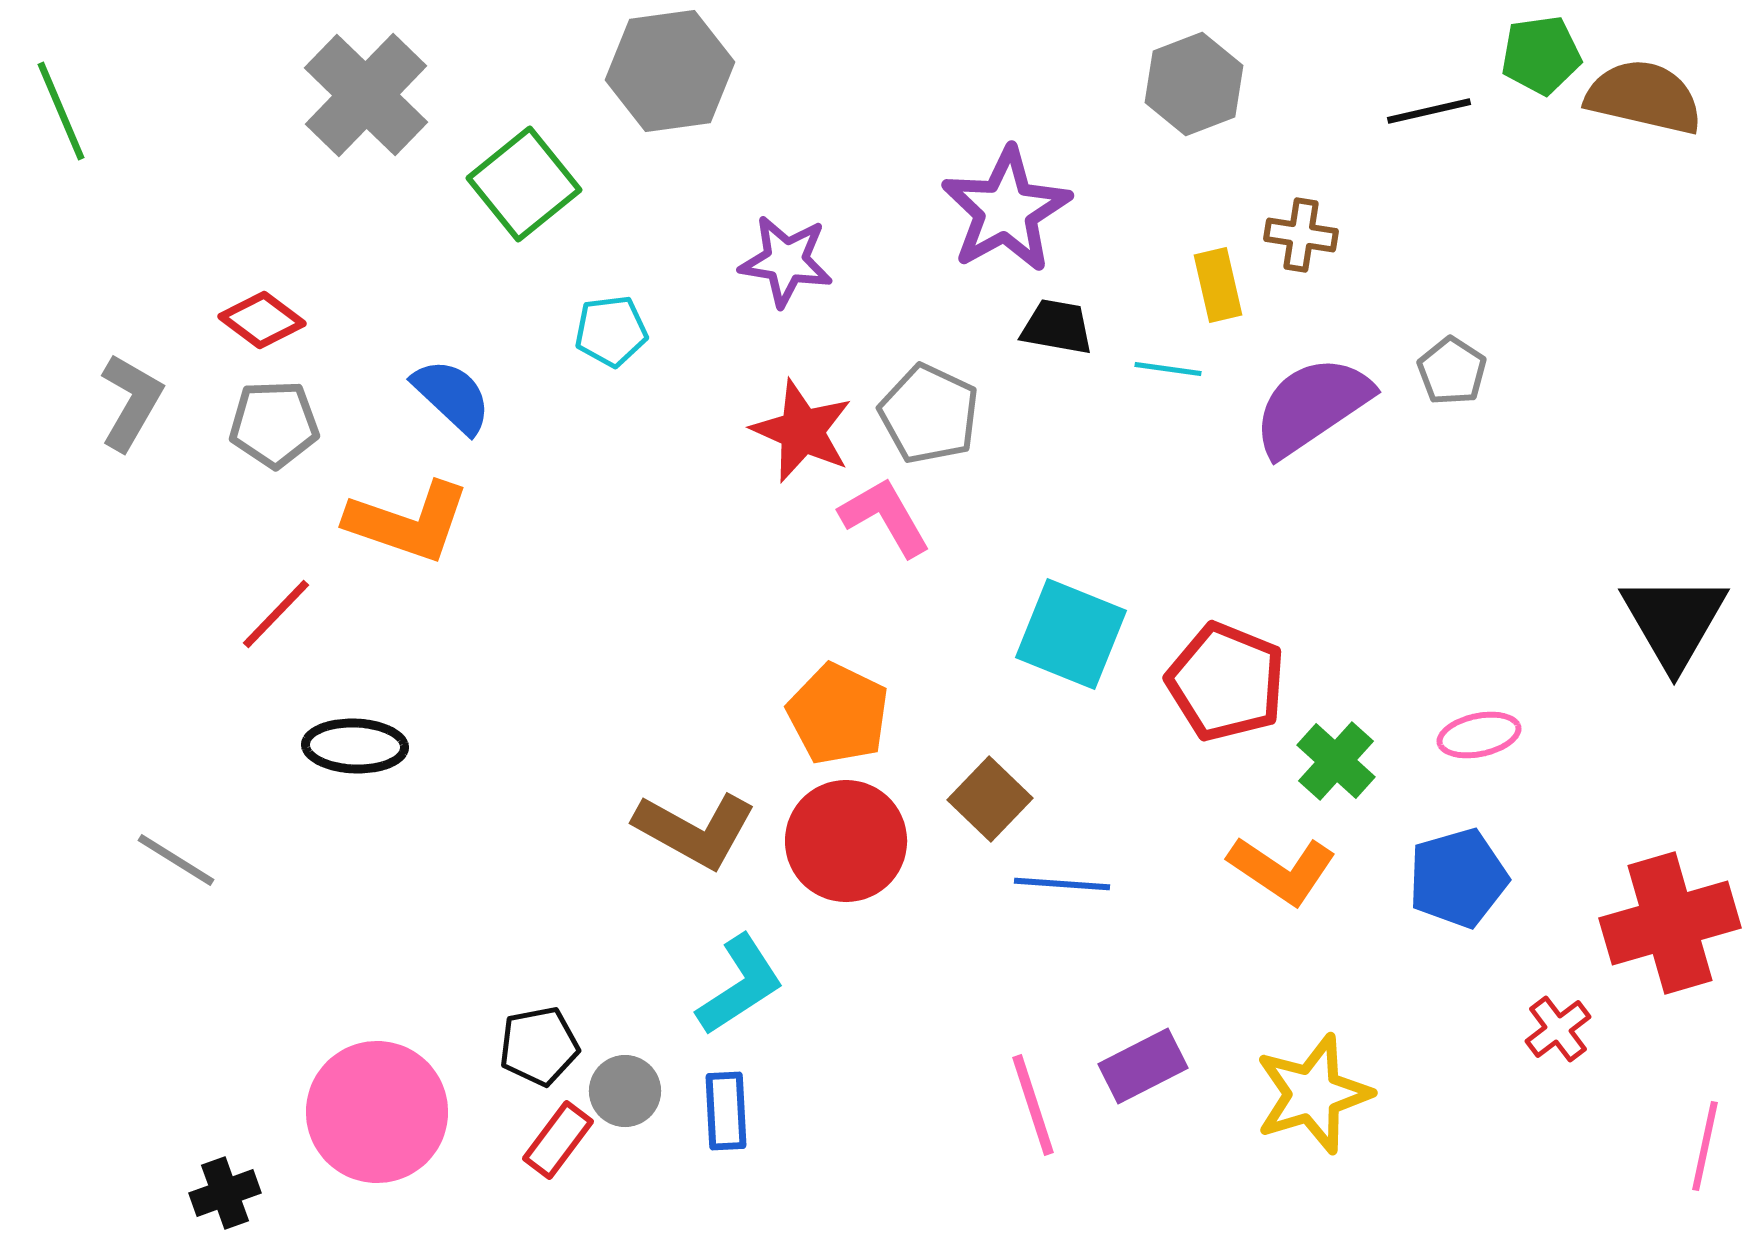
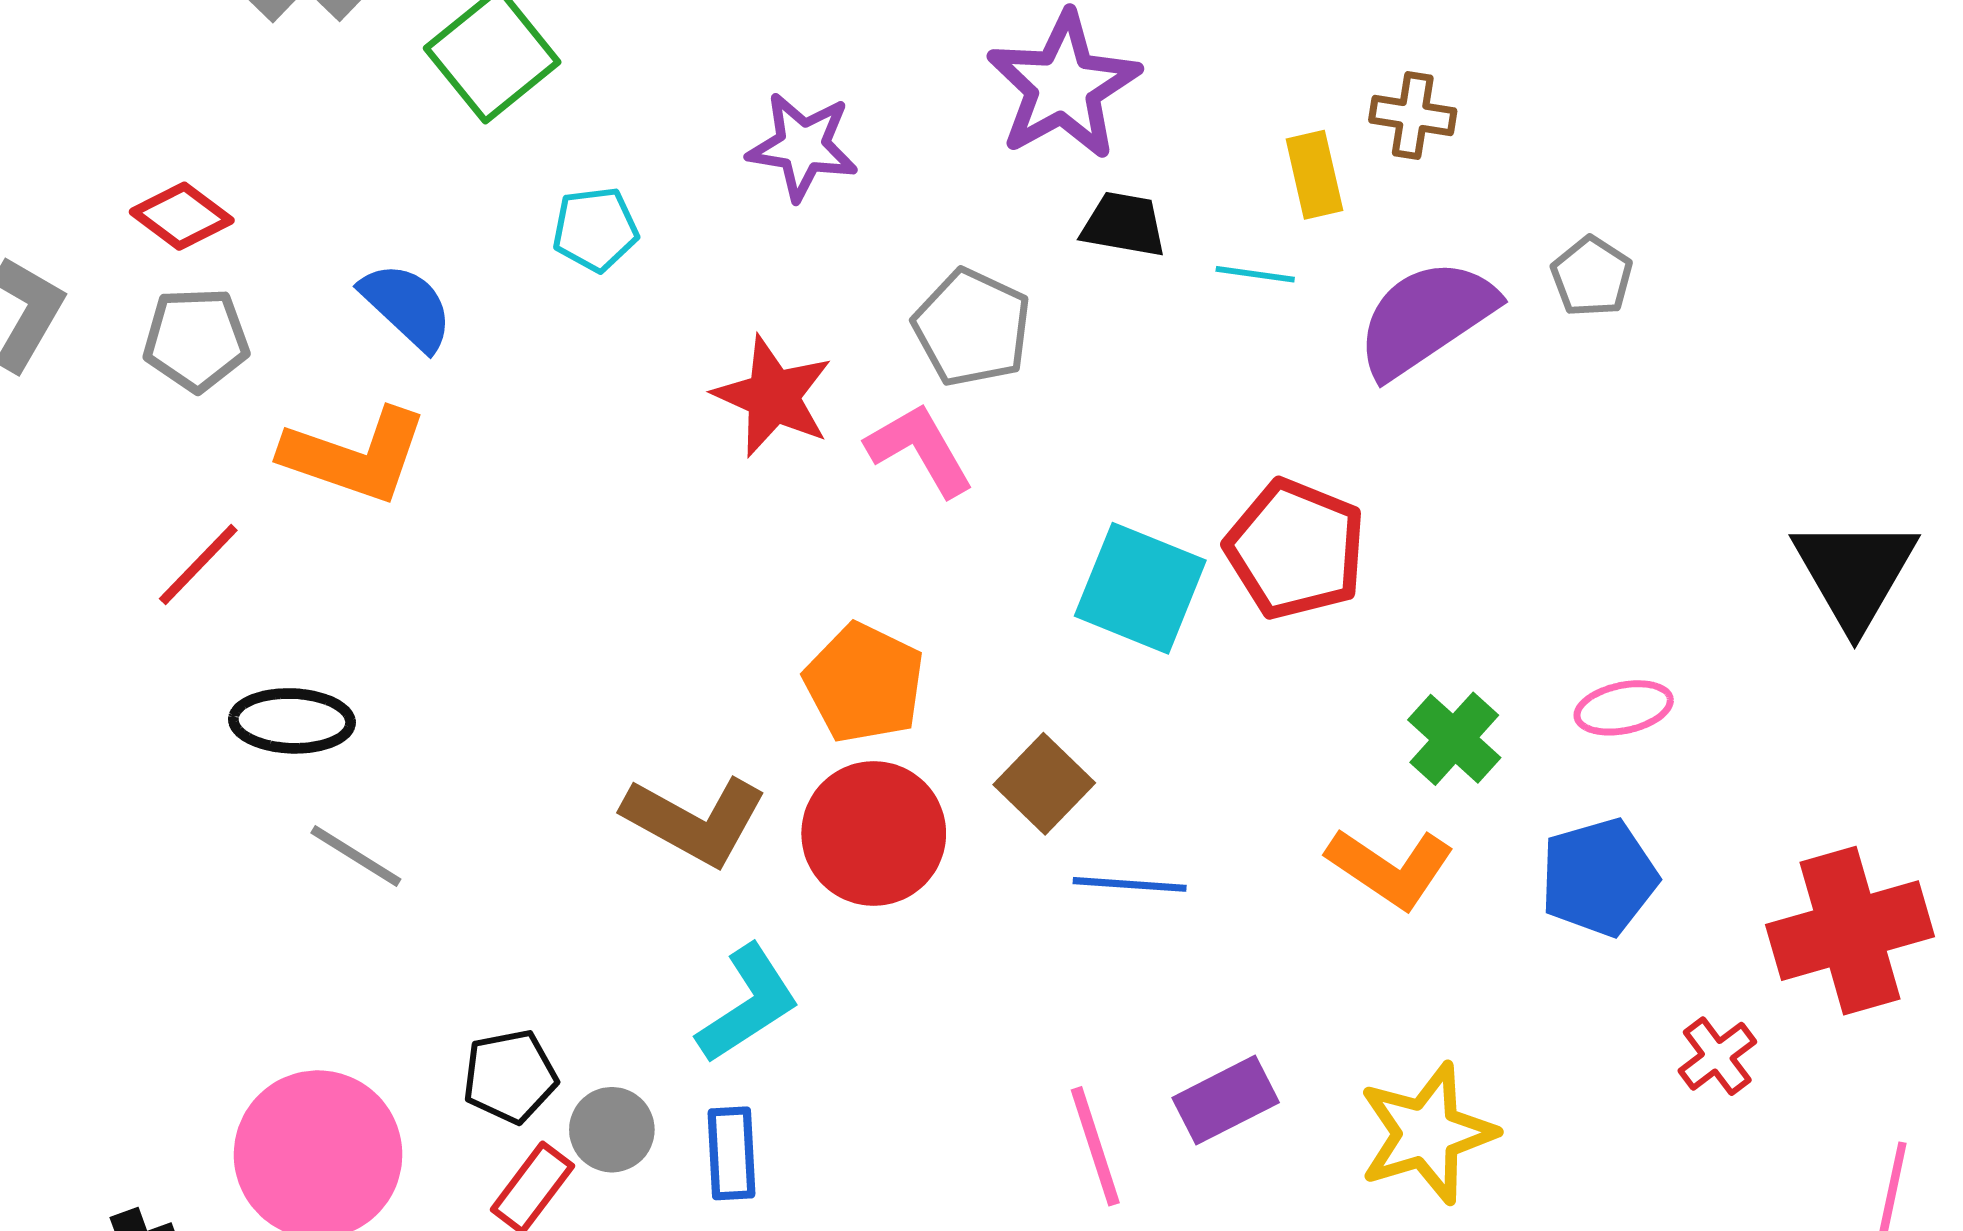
red star: (802, 431) -> (773, 396), moved
red pentagon: (1226, 682) -> (1295, 549), moved
gray line: (176, 860) -> (356, 856), moved

